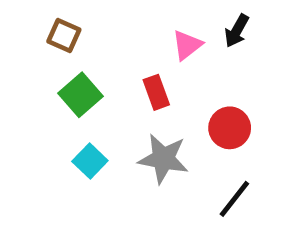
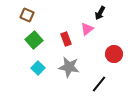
pink triangle: (187, 45) -> (87, 29), moved
red circle: (230, 128) -> (114, 54), moved

